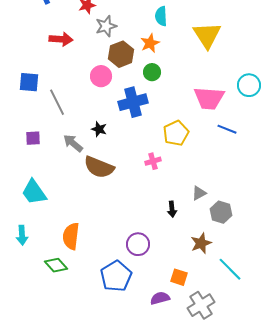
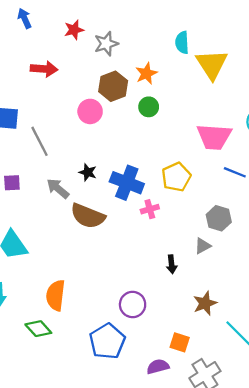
cyan semicircle: (161, 16) -> (182, 43), moved
gray star: (106, 26) -> (106, 44), moved
blue cross: (133, 102) -> (127, 183), moved, turned 36
gray hexagon: (221, 212) -> (219, 218), moved

